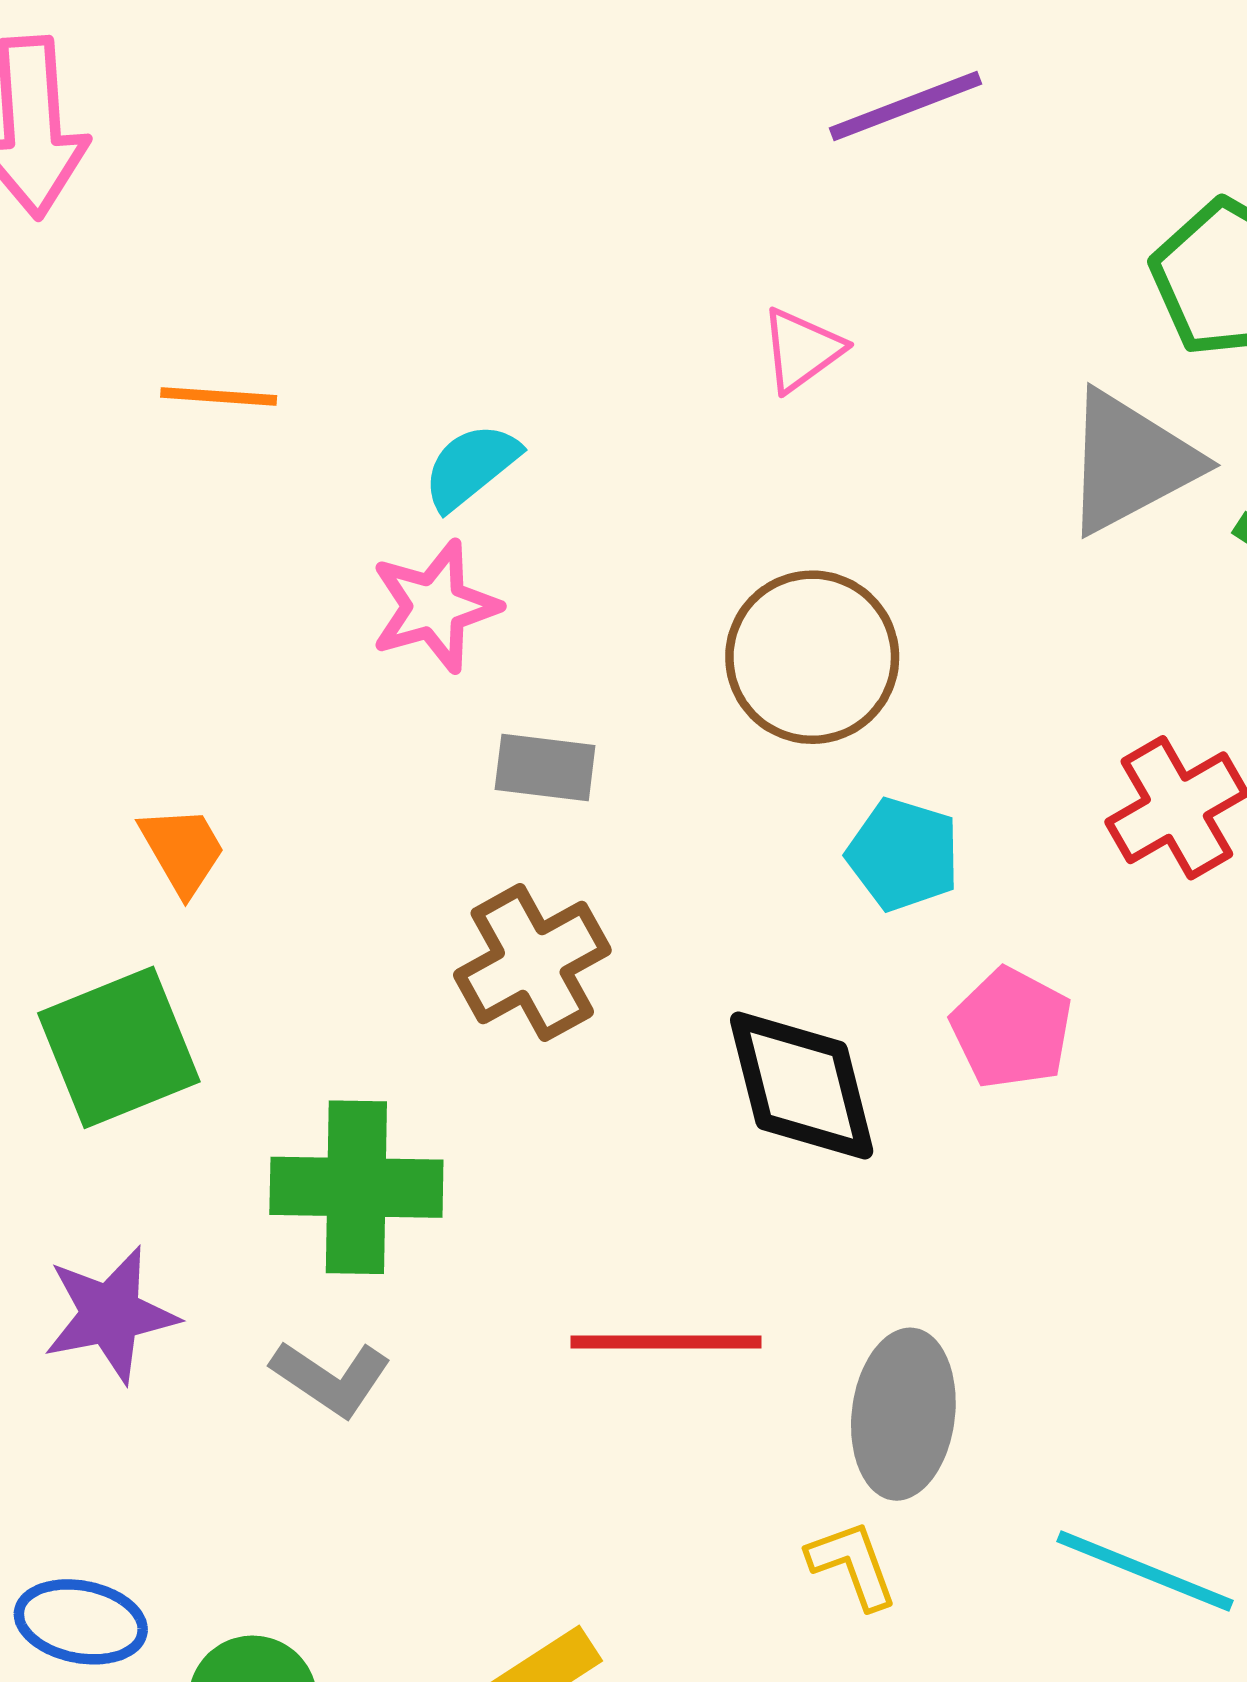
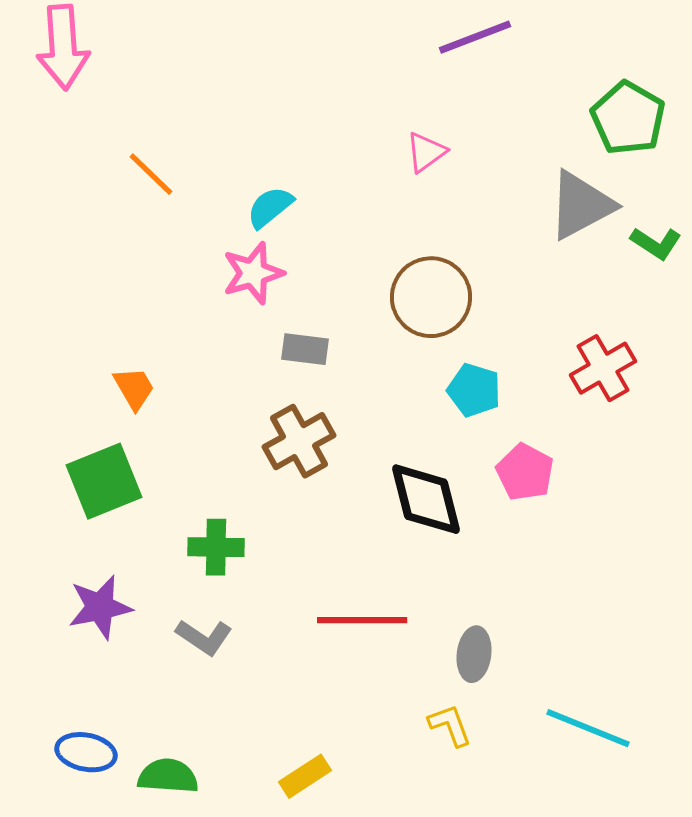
orange line: (219, 396) -> (151, 174), turned 40
green cross: (356, 1187) -> (216, 547), size x0.7
gray ellipse: (903, 1414) -> (474, 654), size x0.7

